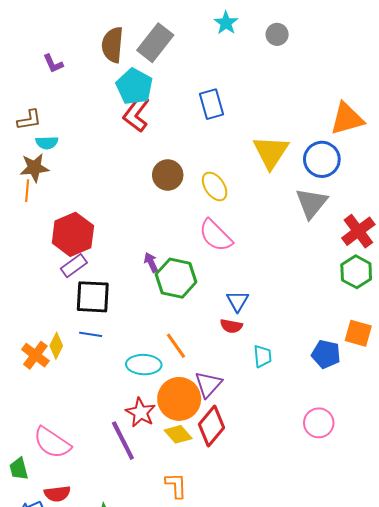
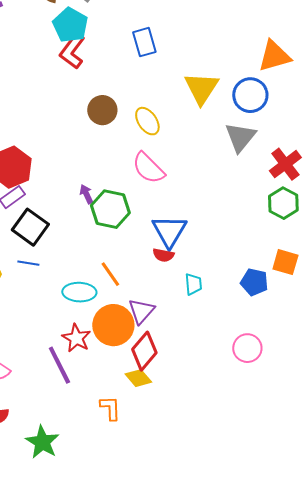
black square: (93, 297) -> (30, 227), turned 33
blue triangle: (237, 301) -> (169, 231), size x1.6
yellow diamond: (178, 434) -> (138, 378), moved

